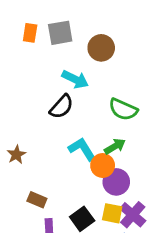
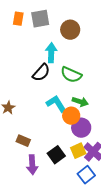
cyan arrow: (75, 79) -> (51, 53), turned -114
green semicircle: (123, 109) -> (71, 75), moved
green arrow: (115, 146) -> (80, 102), turned 49
yellow square: (112, 213) -> (78, 151), turned -35

